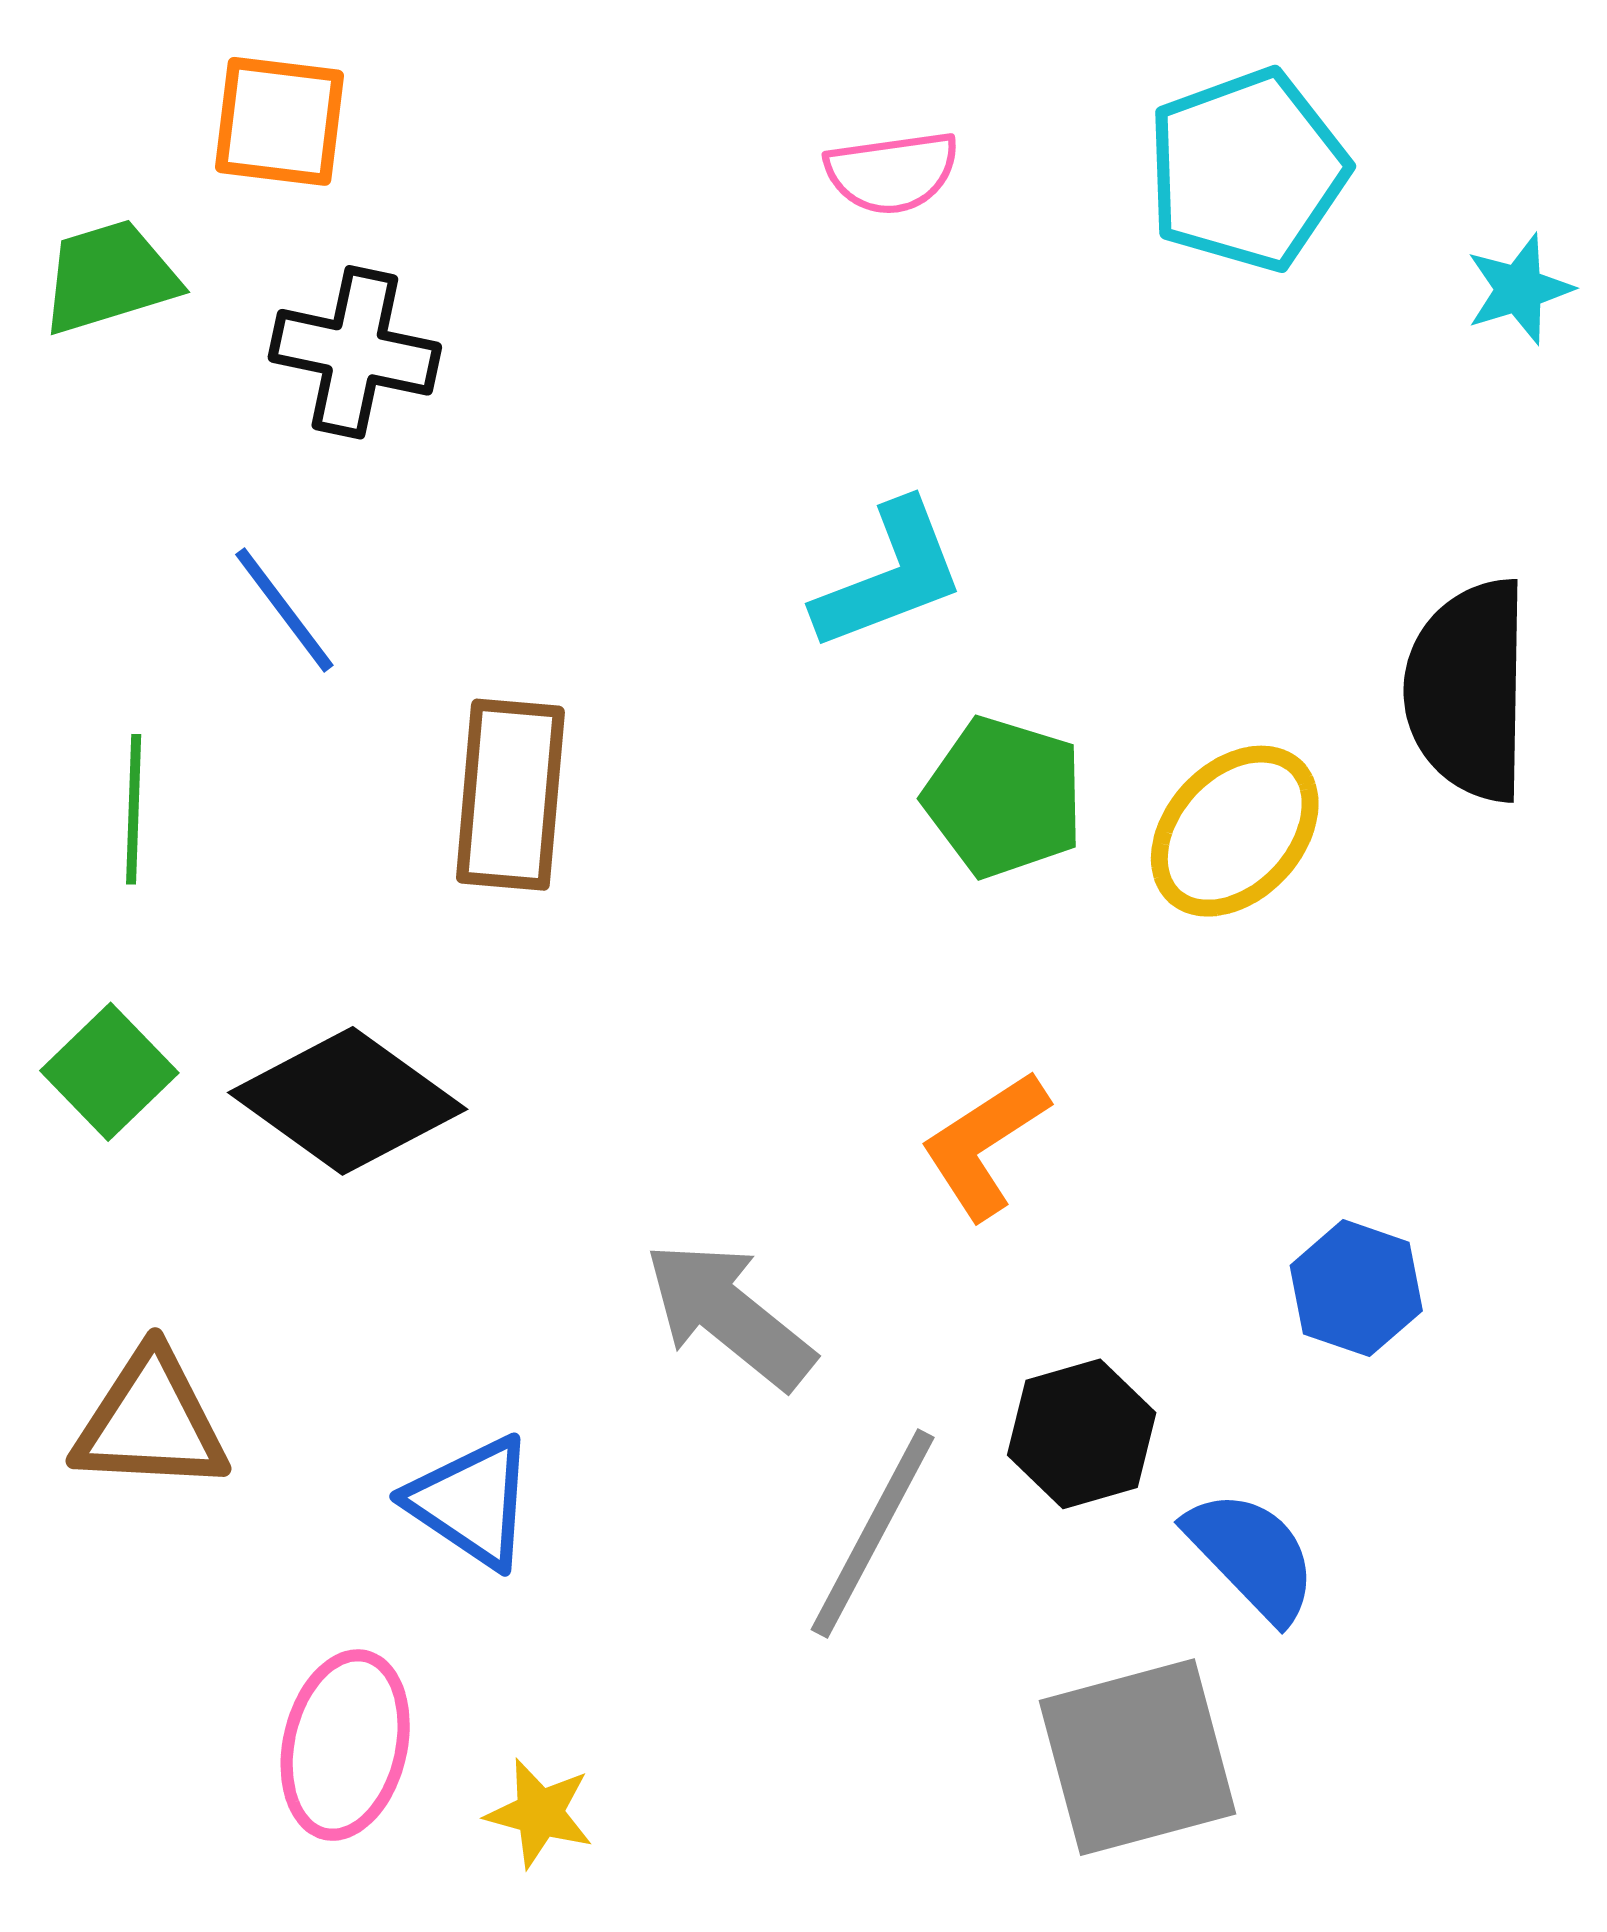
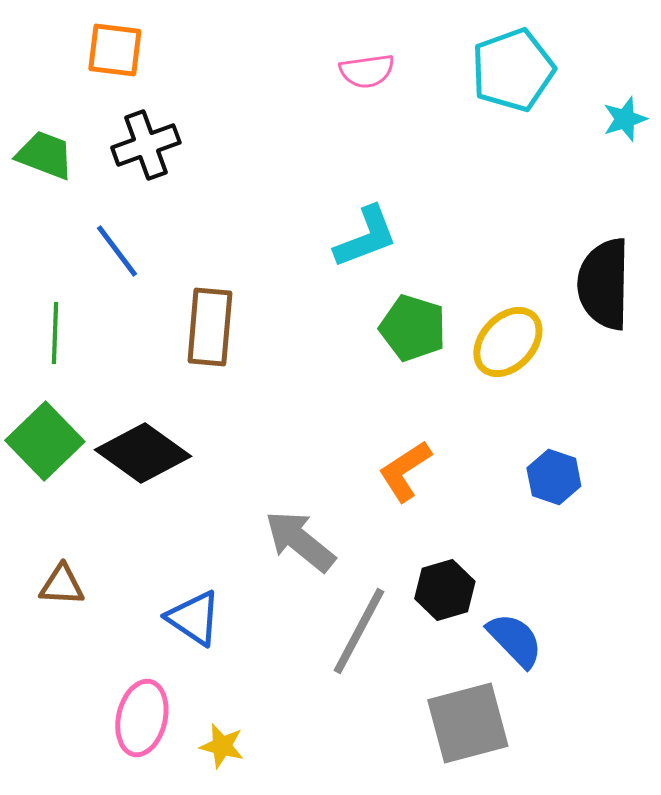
green trapezoid: (109, 277) -> (45, 155), moved, turned 38
black cross: (355, 352) -> (146, 145), turned -32
green square: (109, 1072) -> (45, 441), size x1.4
blue hexagon: (1356, 1288) -> (554, 477), moved
brown triangle: (151, 1422) -> (62, 585), size x0.7

